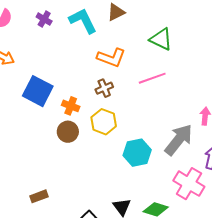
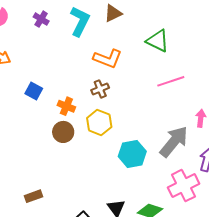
cyan L-shape: (83, 21) -> (80, 21), turned 52
pink line: (152, 78) -> (171, 81), moved
blue square: (38, 91) -> (34, 91), size x0.6
pink cross: (189, 184) -> (184, 186), turned 32

